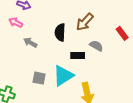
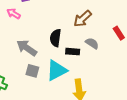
black semicircle: (60, 32) -> (55, 38), moved
gray arrow: (30, 42) -> (27, 48), moved, size x1.5

